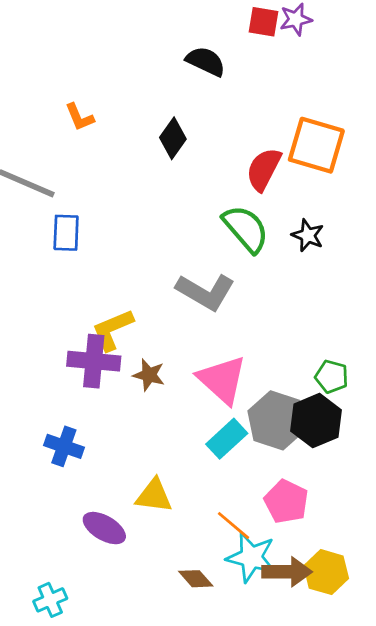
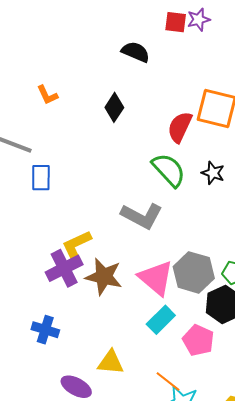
purple cross: (94, 361) -> (64, 268), turned -30
brown star: (149, 375) -> (104, 277), size x1.6
gray hexagon: (277, 420) -> (194, 272), moved
pink pentagon: (286, 502) -> (198, 340), moved

